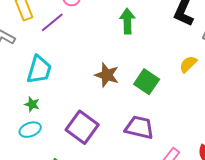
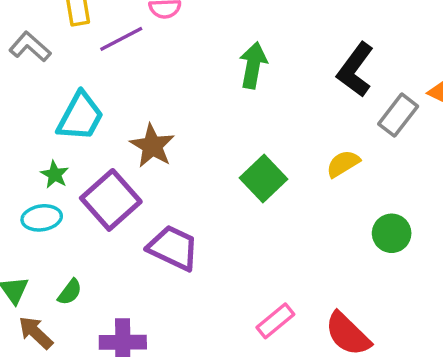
brown star: (107, 75) -> (152, 146), moved
purple square: (82, 127) -> (111, 200), moved
purple trapezoid: (139, 127) -> (173, 248), moved

